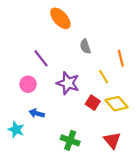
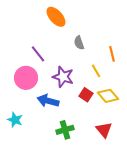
pink circle: (28, 84) -> (26, 78), size x1.5
blue arrow: (37, 113) -> (48, 101), moved, size x1.5
green cross: (70, 140) -> (65, 130), turned -36

